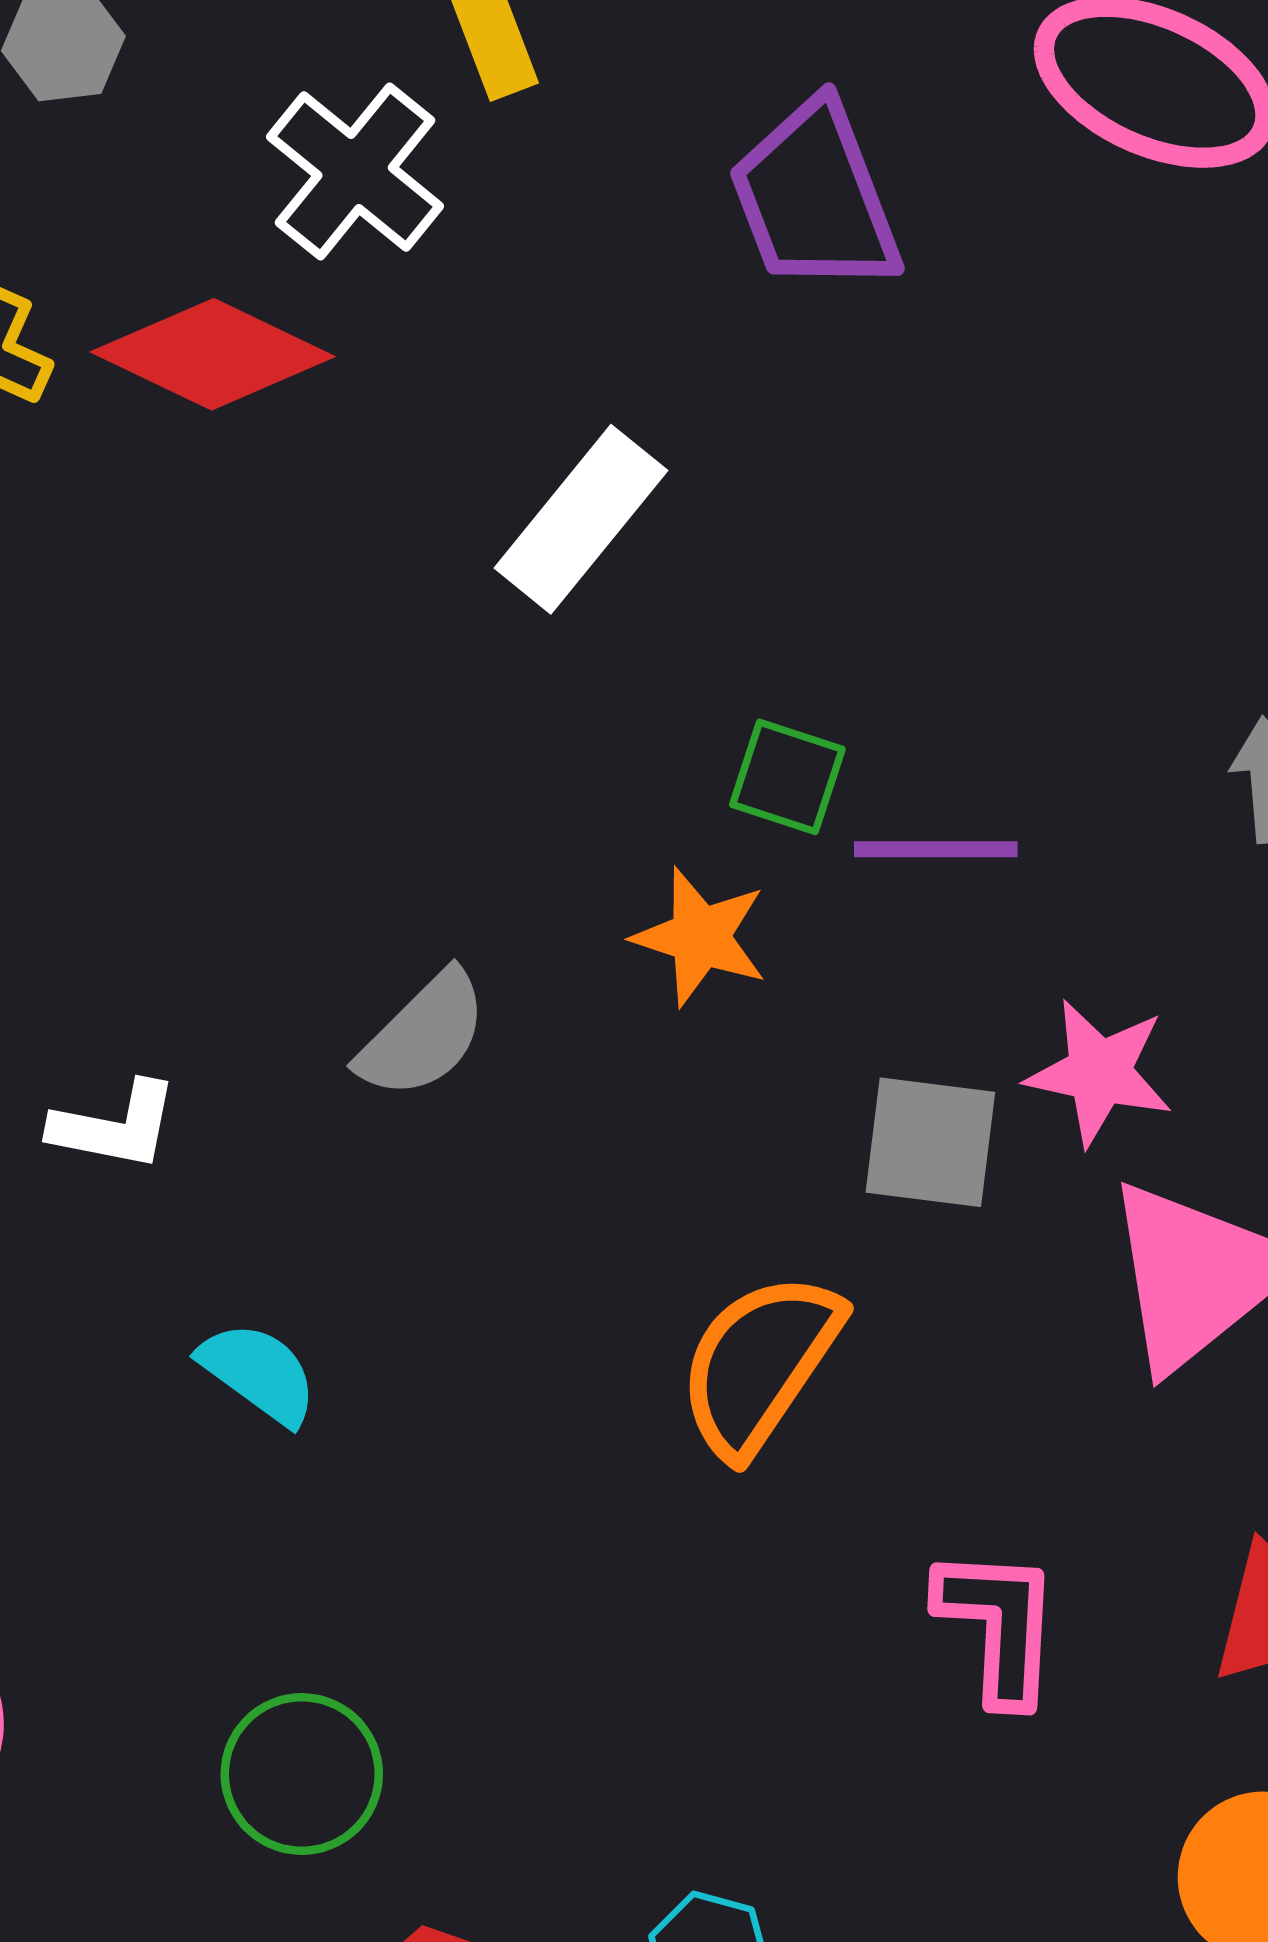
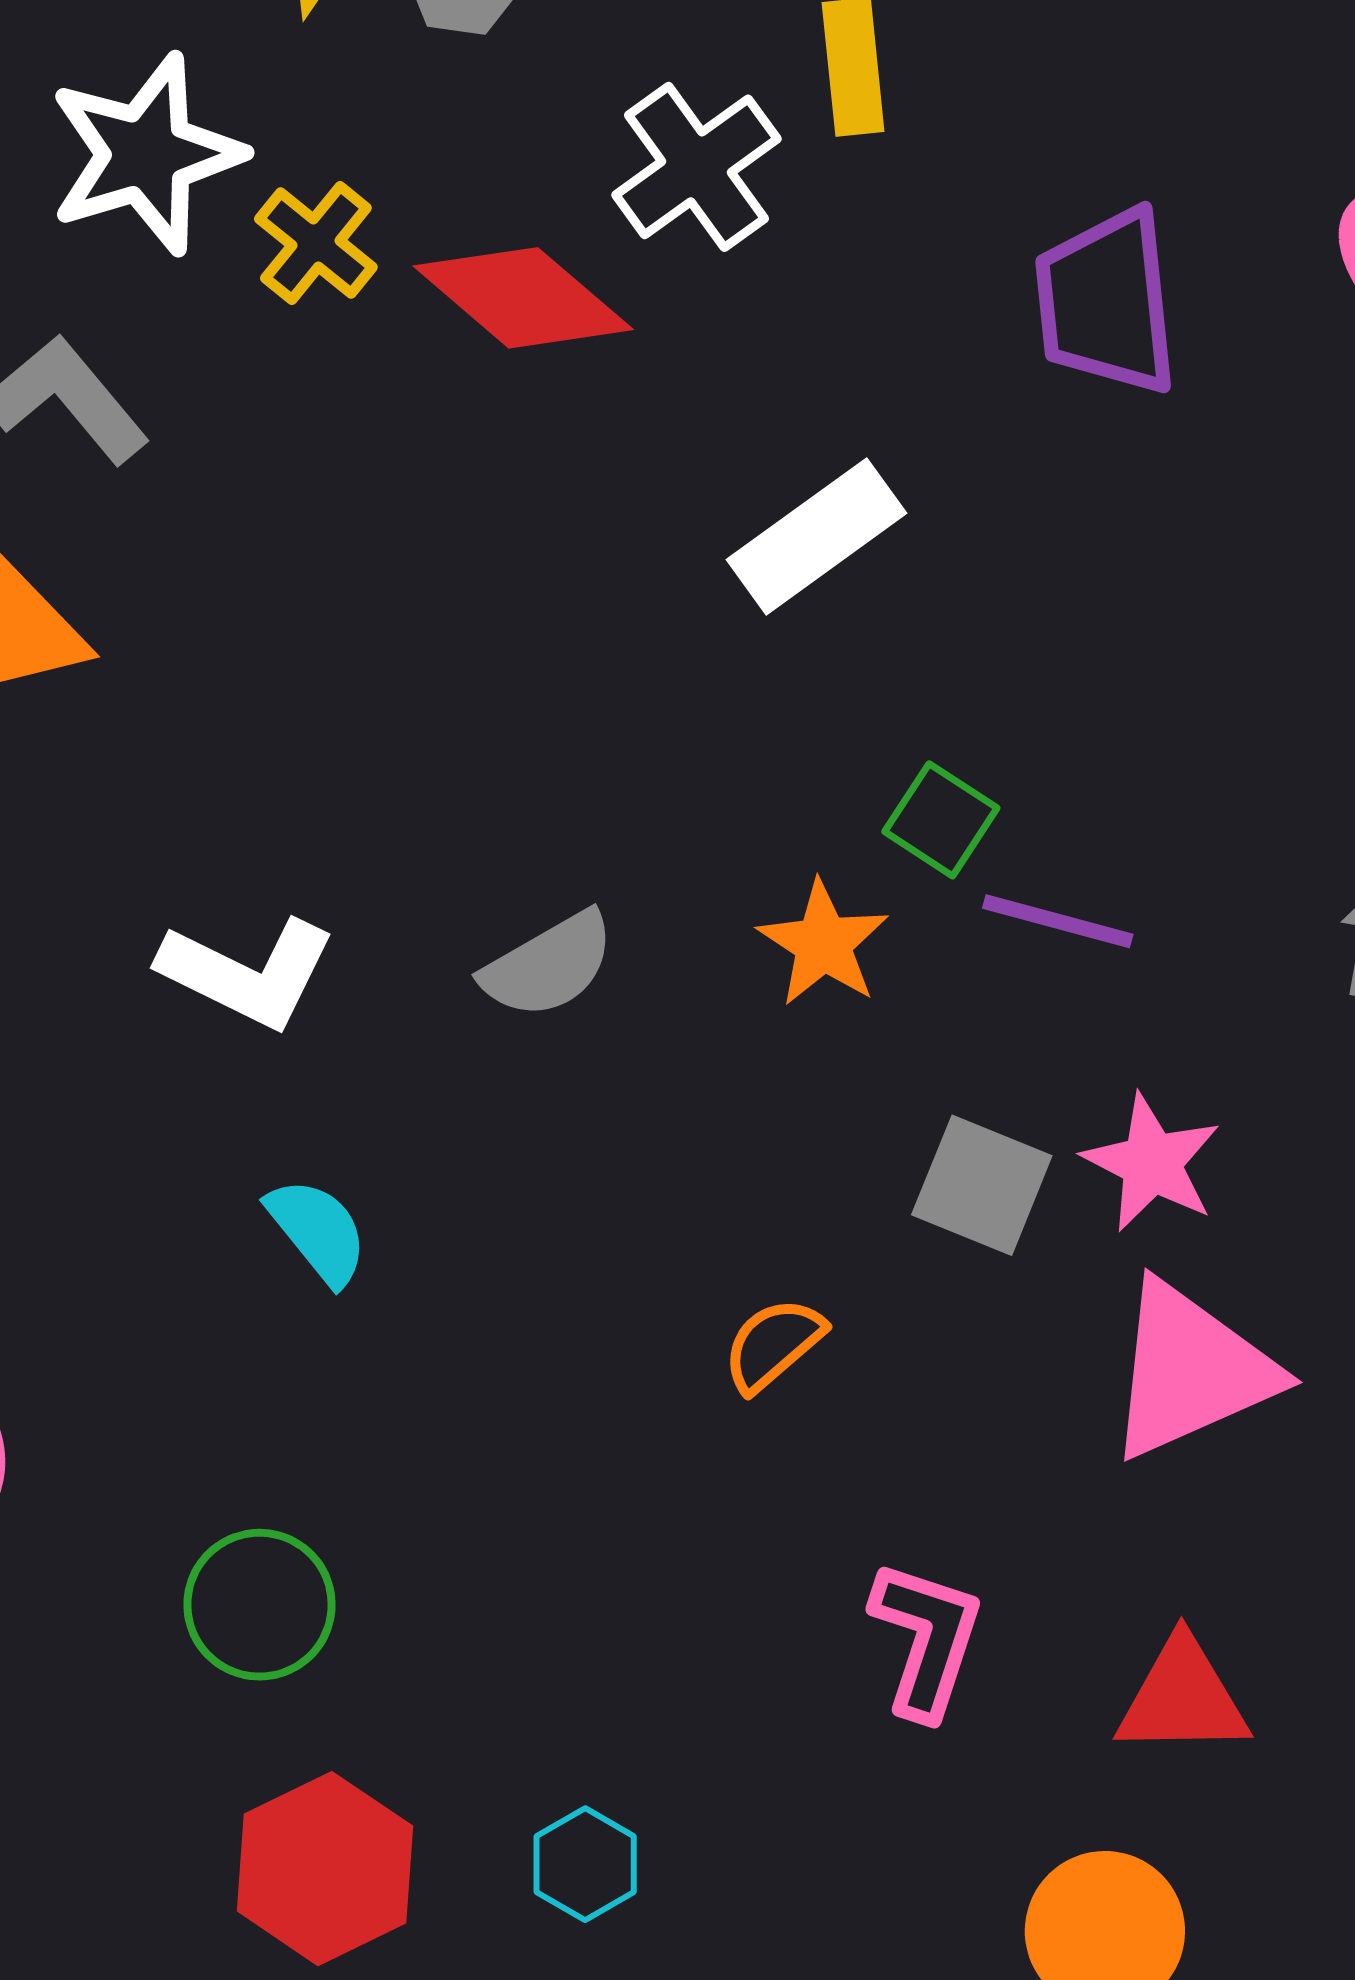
white L-shape: (115, 1126) -> (247, 973), size x1.4
orange semicircle: (759, 1364) -> (773, 1344), size x0.6

